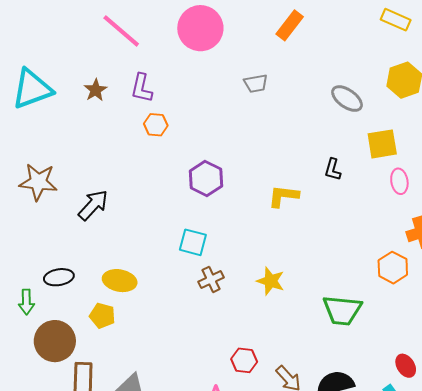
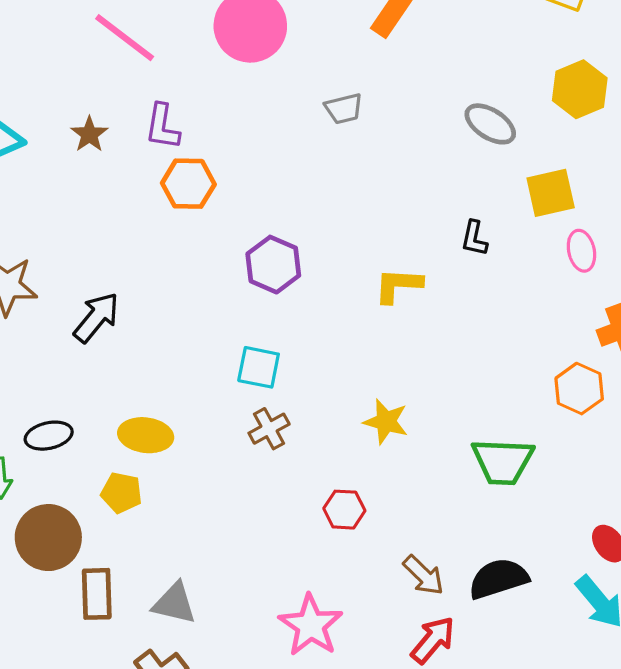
orange hexagon: (156, 125) -> (188, 184), size x1.4
brown cross: (211, 280) -> (269, 429), moved
red hexagon: (244, 360) -> (344, 510), moved

